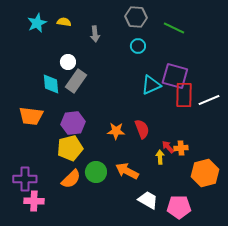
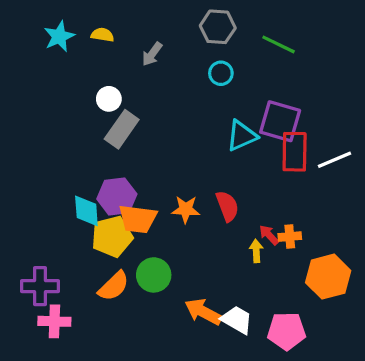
gray arrow: (95, 34) -> (152, 54), turned 42
cyan diamond: (51, 84) -> (86, 211), moved
orange trapezoid: (31, 116) -> (138, 219), moved
orange arrow: (127, 171) -> (203, 312), moved

